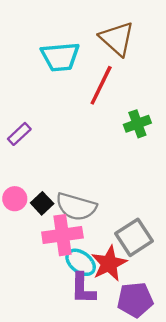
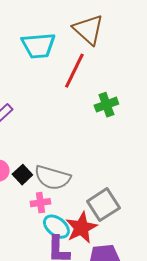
pink cross: (62, 235) -> (40, 203), size x0.6

